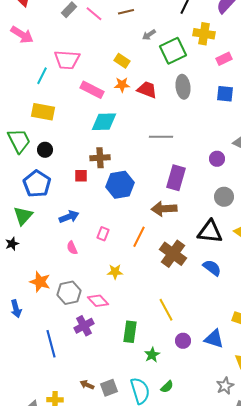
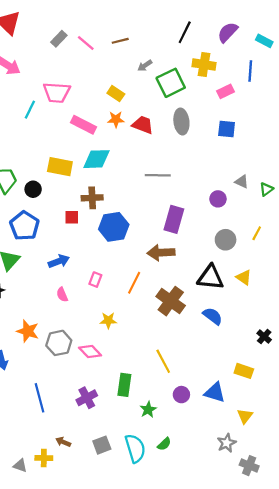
yellow rectangle: (43, 112) -> (60, 167), moved
purple cross: (84, 326) -> (87, 398), moved
brown arrow: (87, 385) -> (63, 442), moved

